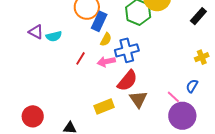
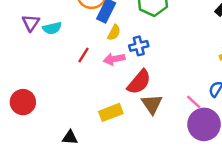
purple triangle: (36, 32) -> (31, 23), turned 35
blue cross: (127, 50) -> (139, 46), size x0.7
red circle: (33, 116) -> (23, 102), moved

